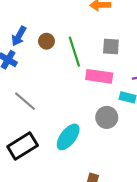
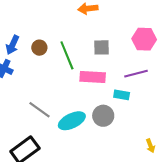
gray line: (25, 101) -> (39, 110), moved
cyan ellipse: (68, 137) -> (72, 121), moved, turned 32

